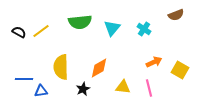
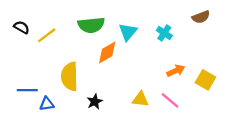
black semicircle: (19, 32) -> (22, 27), moved
orange diamond: (99, 68) -> (107, 52), moved
pink line: (149, 88) -> (170, 100), turned -36

